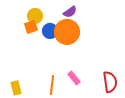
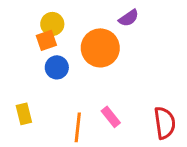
purple semicircle: (70, 12) -> (129, 18), moved
blue circle: (50, 31) -> (57, 67), moved
yellow rectangle: (16, 88) -> (24, 114), moved

